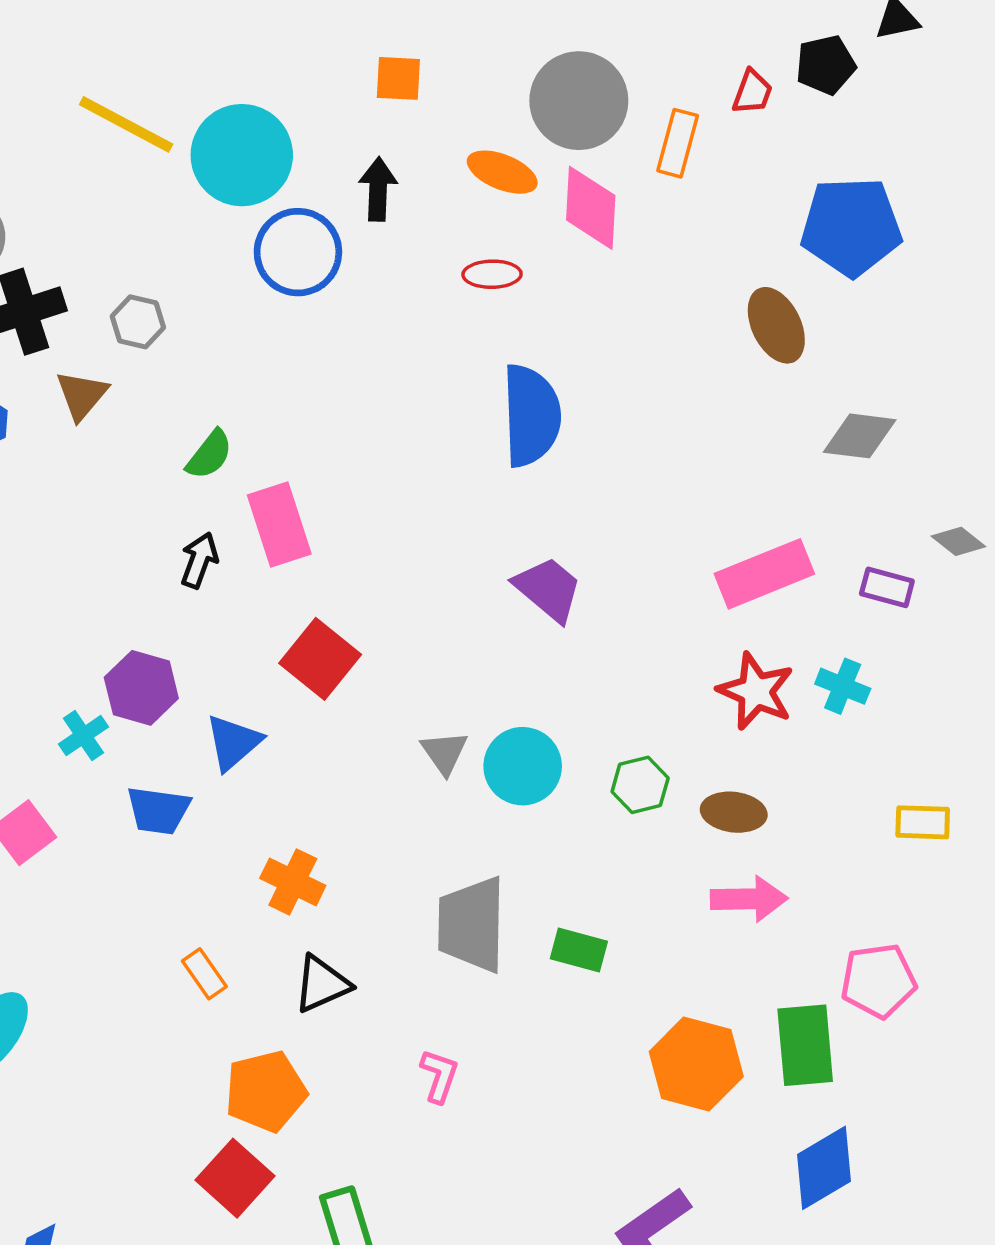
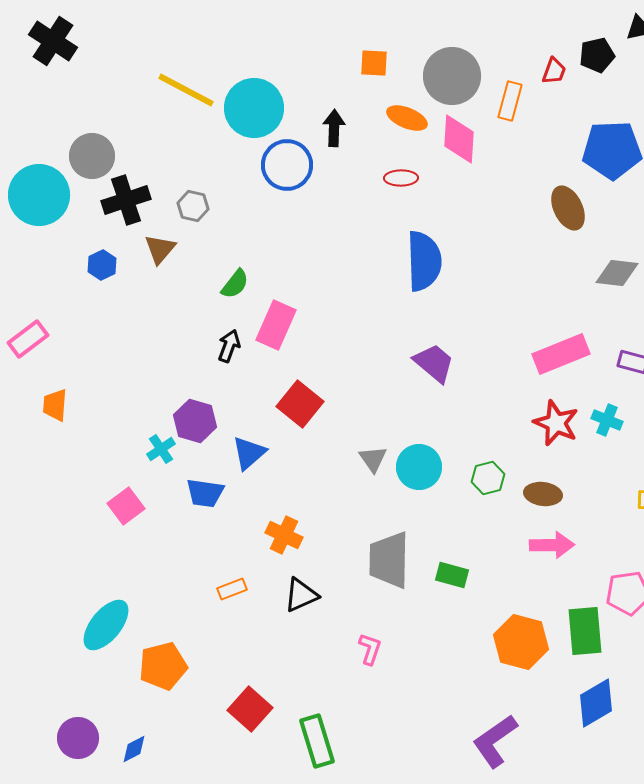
orange square: (398, 78) -> (374, 63), moved
pink rectangle: (279, 524) -> (276, 325), turned 42
orange rectangle: (204, 974) -> (232, 589), turned -76
orange pentagon: (266, 1091) -> (163, 666), moved

